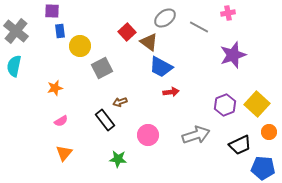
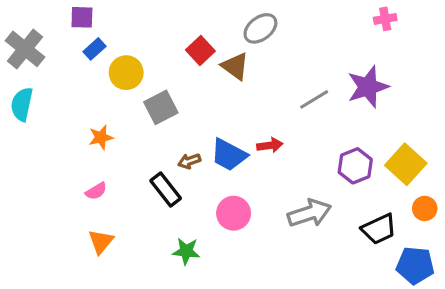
pink cross: (228, 13) -> (385, 19), moved
gray line: (199, 27) -> (314, 99), moved, turned -60
blue rectangle: (60, 31) -> (95, 49), turned 56
blue trapezoid: (161, 67) -> (229, 155), moved
orange star: (55, 88) -> (101, 137), moved

